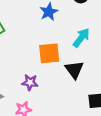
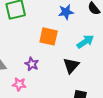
orange square: (49, 53) -> (49, 36), moved

